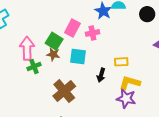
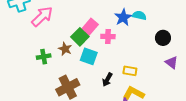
black circle: (147, 14) -> (163, 38), moved
green square: (54, 41) -> (80, 37), moved
pink arrow: (27, 48) -> (42, 16), moved, turned 35

